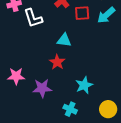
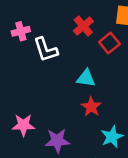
red square: (82, 13) -> (109, 43), turned -35
red star: (57, 62) -> (91, 107), moved

